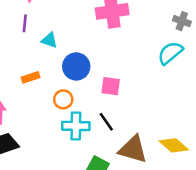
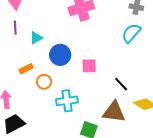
cyan triangle: (49, 40) -> (36, 38), turned -40
orange circle: (63, 99) -> (44, 82), moved
black line: (106, 122) -> (121, 84), moved

